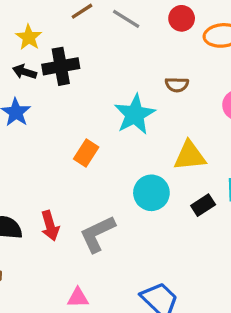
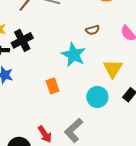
orange rectangle: (86, 153) -> (53, 86), turned -35
yellow triangle: (190, 156) -> (113, 69), turned -35

